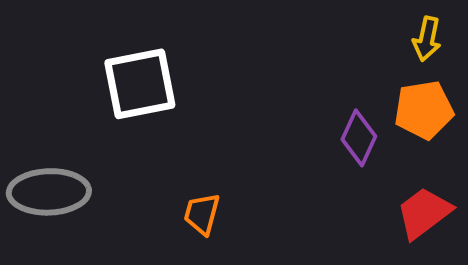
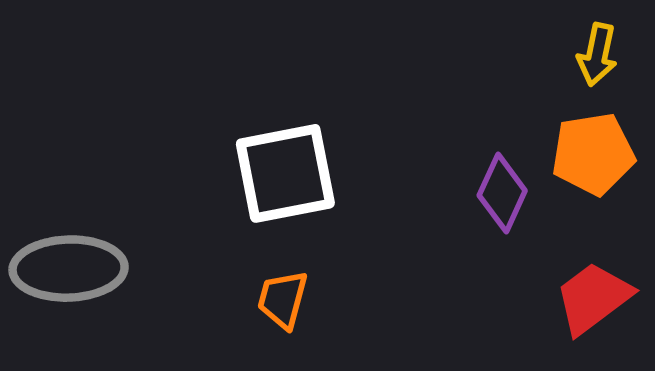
white square: (140, 84) -> (285, 173), moved

